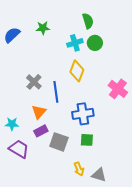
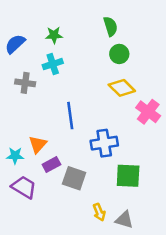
cyan cross: (75, 43) -> (53, 64), moved
yellow diamond: (77, 71) -> (122, 88), moved, turned -65
gray cross: (34, 82) -> (25, 83), moved, turned -35
orange triangle: (39, 112) -> (38, 144), moved
green square: (87, 140) -> (128, 176), moved, size x1.5

